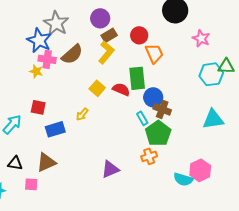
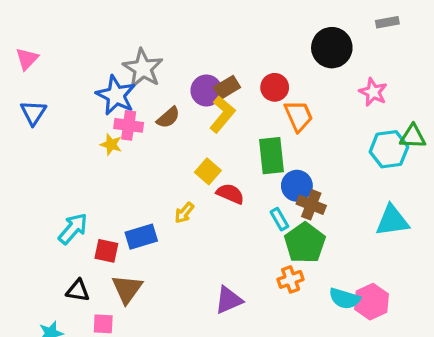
purple circle: (100, 18) -> (206, 90), moved
brown semicircle: (72, 54) -> (168, 117), size x0.7
red semicircle: (121, 89) -> (230, 194), moved
red square: (38, 107) -> (106, 251), moved
brown triangle: (46, 162) -> (127, 289), turned -30
cyan semicircle: (183, 179) -> (345, 298), moved

